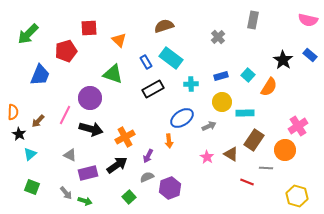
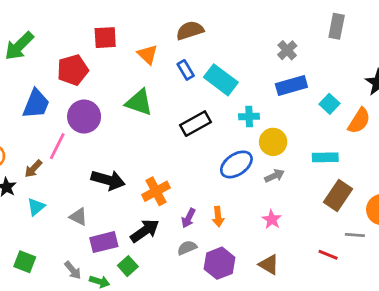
brown semicircle: (164, 26) -> (190, 30), moved
blue rectangle: (146, 62) -> (186, 70), moved
blue rectangle: (221, 76) -> (291, 85), moved, size x1.5
purple circle: (90, 98) -> (84, 117), moved
yellow circle: (222, 102) -> (273, 142), moved
pink line: (65, 115) -> (57, 146), moved
orange arrow: (169, 141) -> (218, 217), moved
cyan triangle: (30, 154) -> (36, 207), moved
brown triangle: (231, 154) -> (269, 265), moved
green square: (129, 197) -> (128, 266), moved

